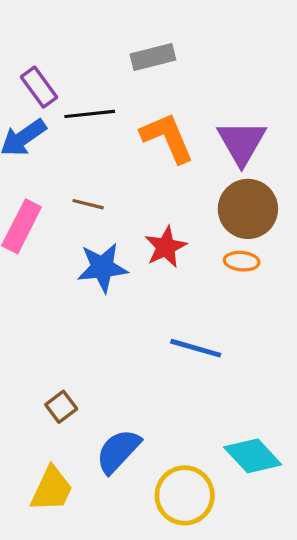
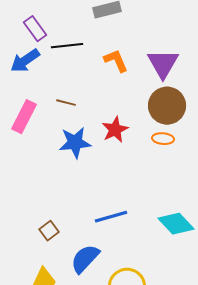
orange L-shape: (167, 138) -> (116, 61), size x0.7
blue line: (196, 348) -> (111, 217), moved, turned -32
cyan diamond: (253, 456) -> (176, 224), moved

